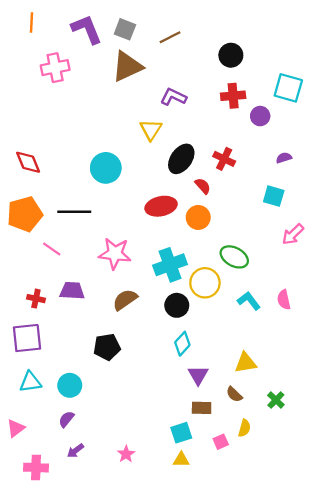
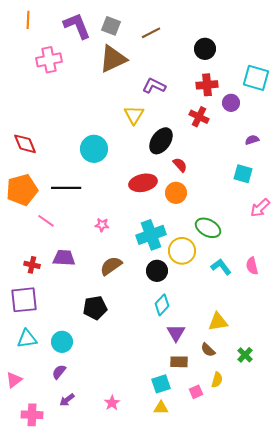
red cross: (224, 159) -> (199, 117), moved
pink star: (115, 254) -> (102, 225), size x0.5

